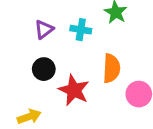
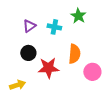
red star: (74, 90) -> (48, 68), turned -30

